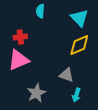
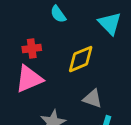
cyan semicircle: (40, 11) -> (58, 14), turned -40
yellow diamond: (79, 45) -> (81, 59), moved

